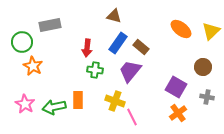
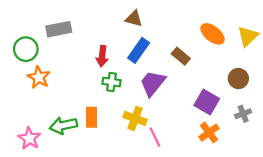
brown rectangle: (141, 47) -> (181, 56), moved
gray cross: (207, 97) -> (243, 114), turned -32
pink star: (25, 104) -> (29, 138), moved

